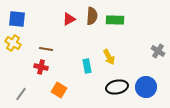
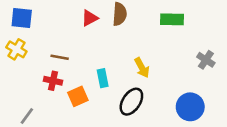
green rectangle: (115, 20) -> (172, 19), moved
cyan rectangle: (87, 66) -> (103, 78), moved
black ellipse: (117, 87) -> (131, 102), moved, turned -45
orange square: (59, 90) -> (78, 96), moved, turned 35

